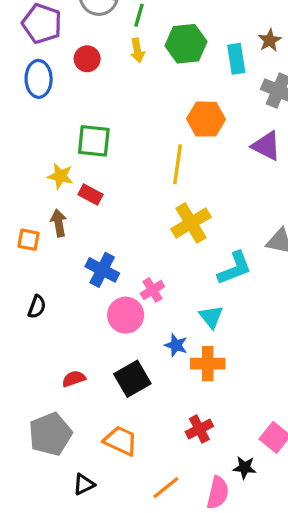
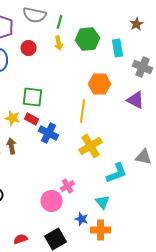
brown star: (270, 40) -> (136, 24), moved
red rectangle: (90, 194) -> (32, 119), moved
blue cross: (102, 270) -> (48, 133), moved

